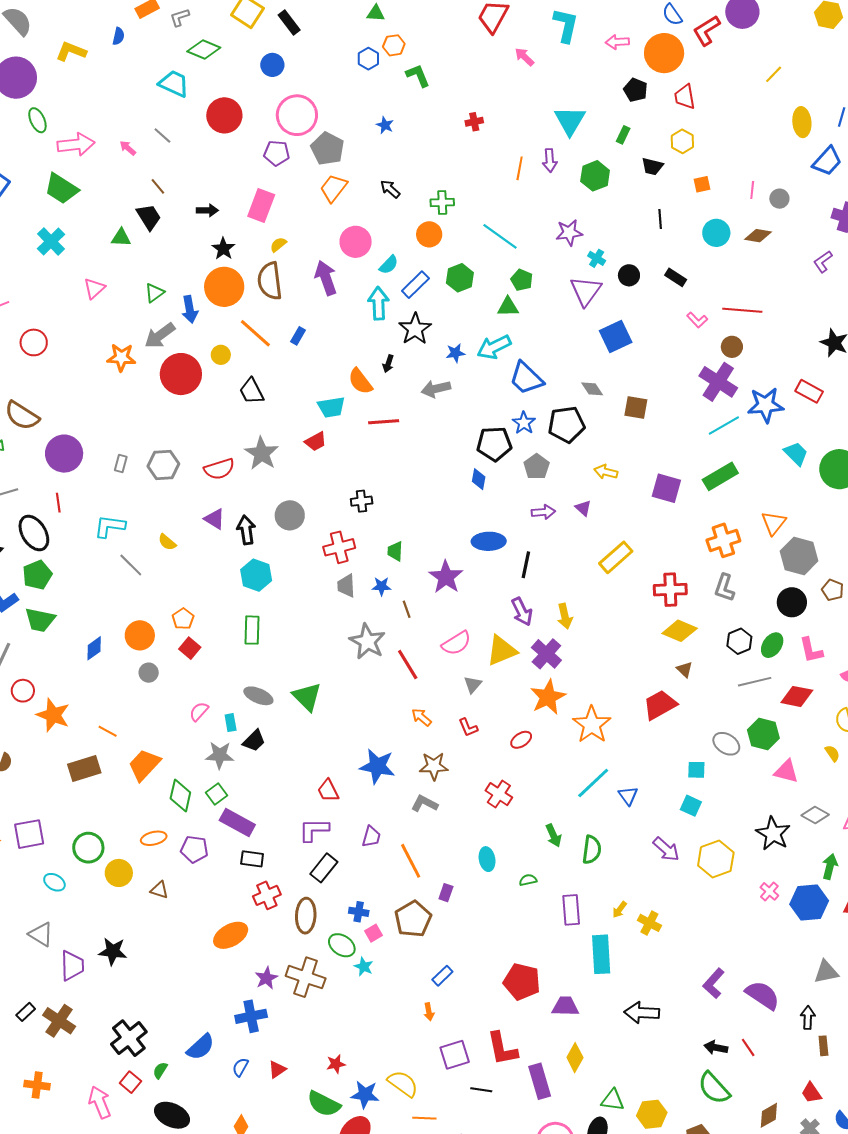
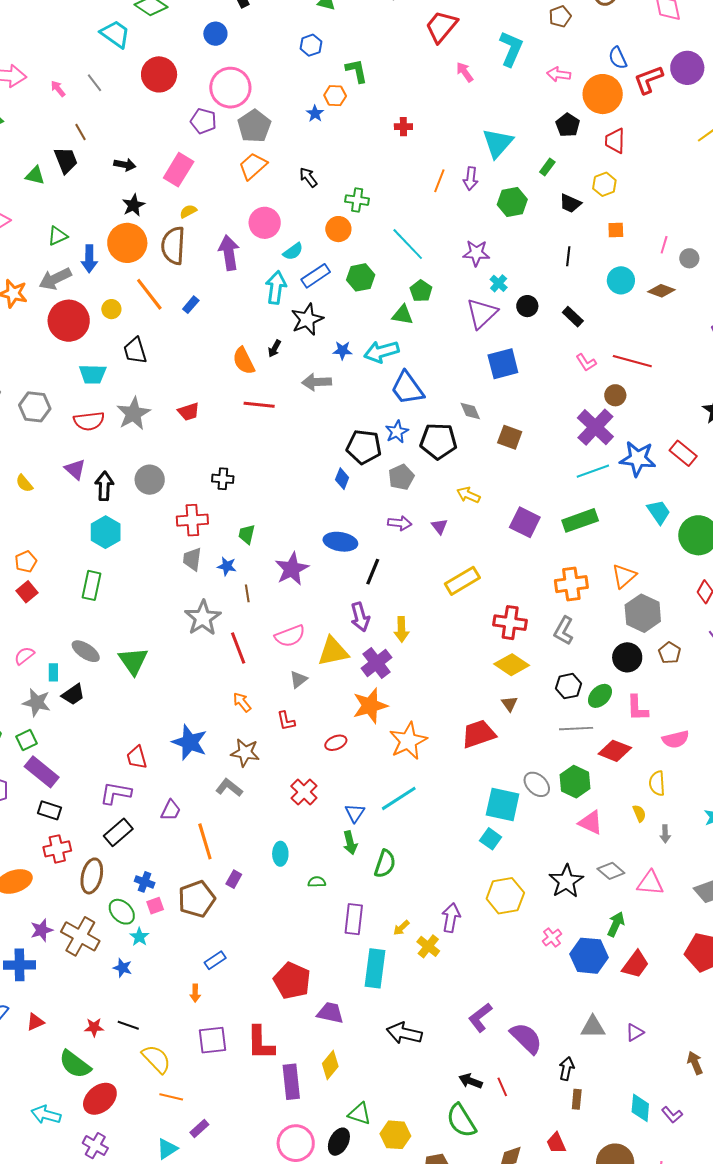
orange hexagon: (394, 45) -> (335, 96), moved
cyan trapezoid: (331, 407) -> (93, 374), moved
cyan square: (696, 770) -> (503, 804), size x1.8
blue triangle: (628, 796) -> (355, 813), moved
purple arrow: (666, 849) -> (451, 918), moved, turned -132
black line: (481, 1090) -> (128, 1025), moved
blue star: (365, 1095) -> (123, 968), moved, size x0.7

